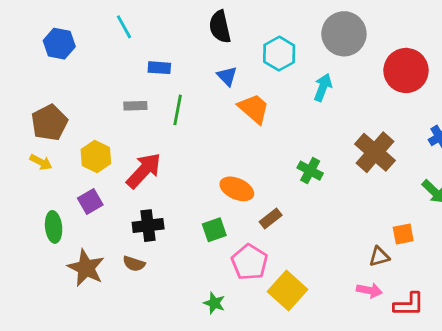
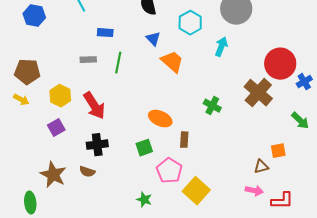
red circle: (406, 70) -> (280, 64), moved
brown pentagon: (49, 123) -> (27, 72), turned 30
red arrow: (144, 171) -> (94, 106), turned 104
brown rectangle: (271, 219) -> (184, 140), turned -49
green ellipse: (54, 227) -> (30, 203), moved

